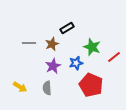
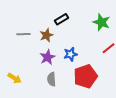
green star: (92, 47) -> (101, 22), moved
red pentagon: (91, 85) -> (85, 76), turned 30
gray semicircle: (47, 88) -> (51, 79), moved

